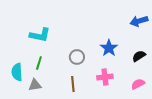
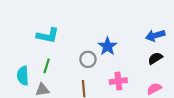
blue arrow: (139, 21) -> (155, 35), moved
blue star: (109, 48) -> (107, 46), moved

